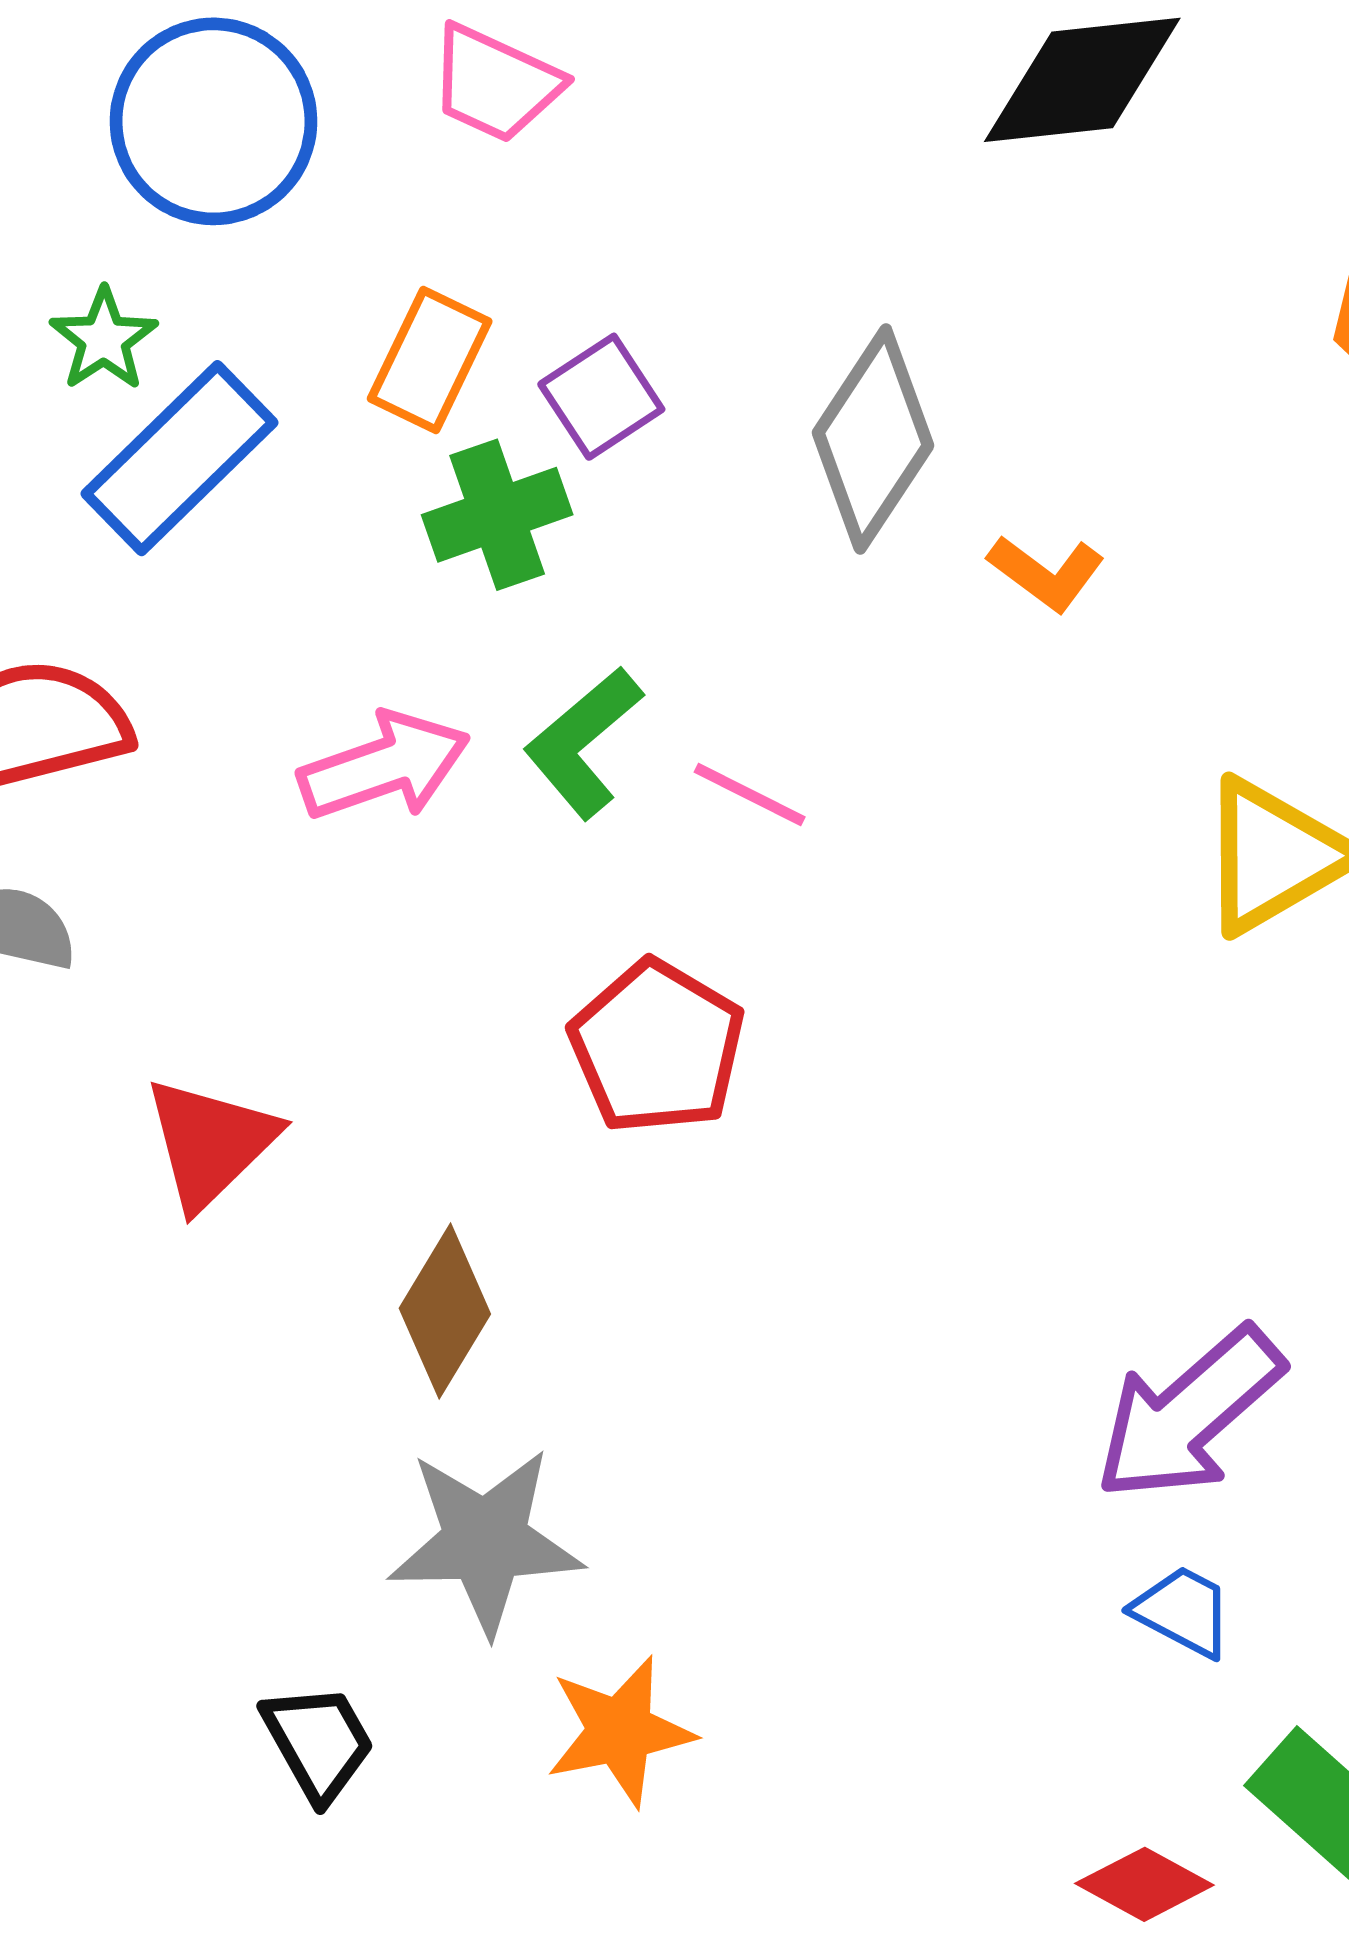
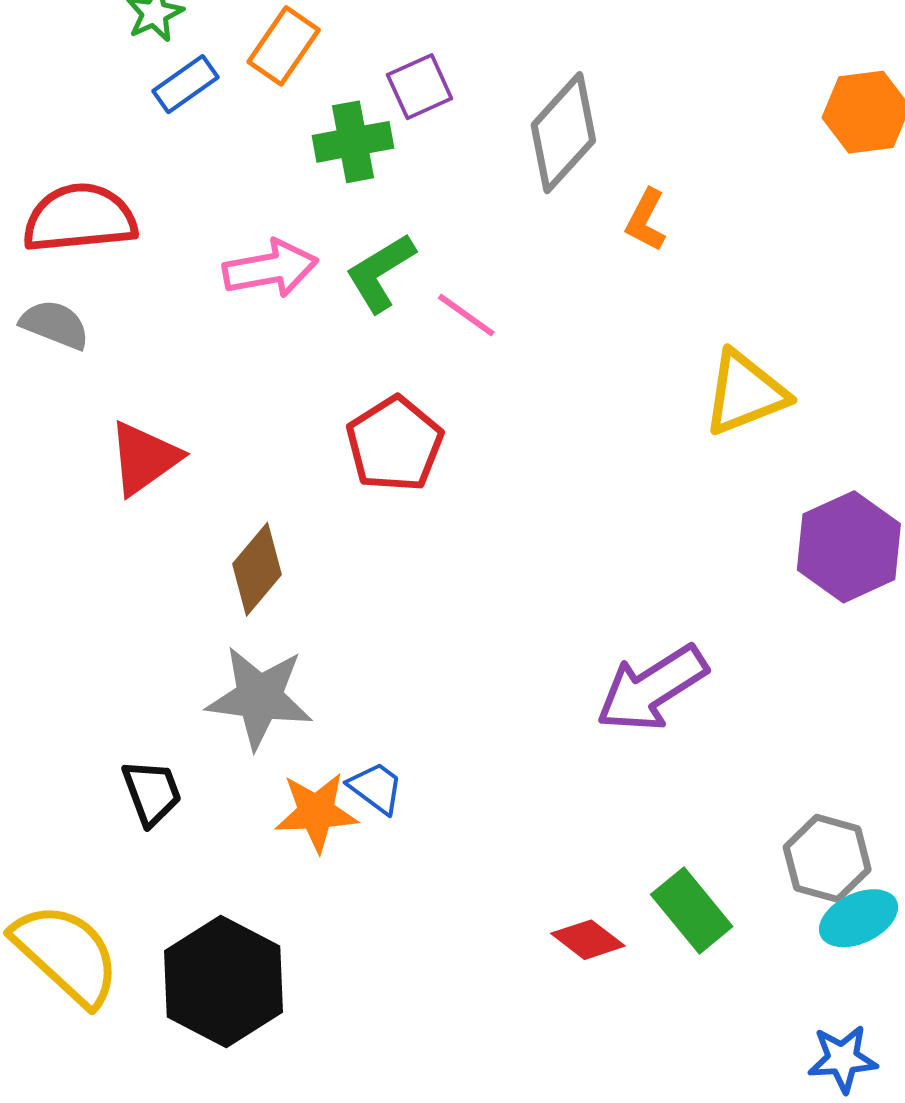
orange rectangle: (430, 360) -> (284, 46), moved
blue rectangle: (180, 458) -> (186, 84), size x0.6
orange L-shape: (1046, 573) -> (646, 220), turned 72
blue trapezoid: (1183, 1611) -> (376, 788), moved

